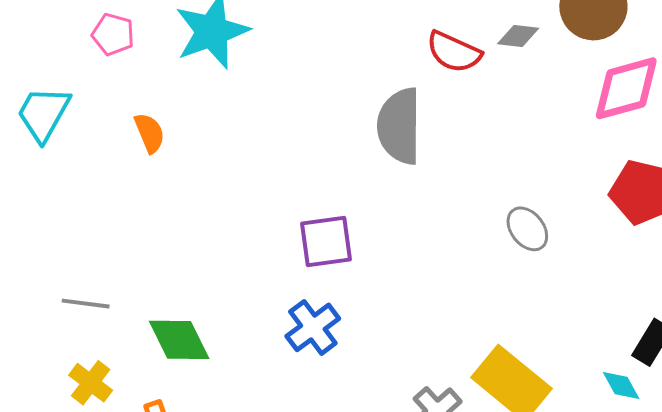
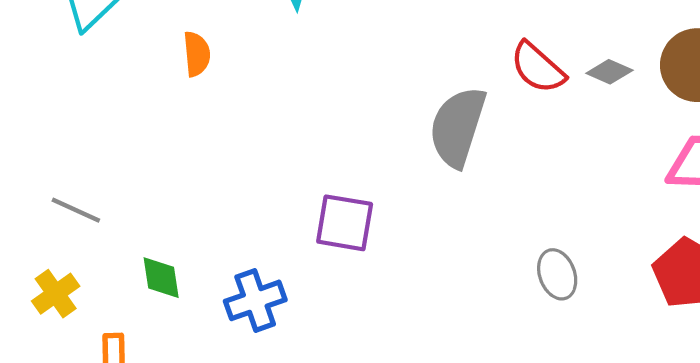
blue cross: (313, 327) -> (255, 300), moved
green diamond: (179, 340) -> (161, 278), size x0.7

